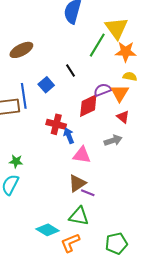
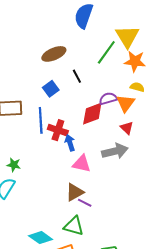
brown ellipse: (21, 50) -> (54, 54), moved
blue line: (24, 96) -> (41, 120), moved
gray arrow: (113, 140) -> (115, 151), size x1.4

